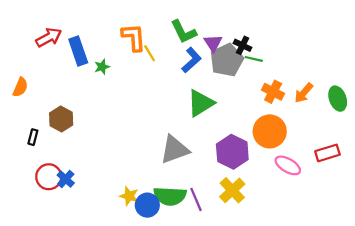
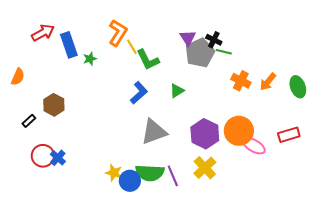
green L-shape: (184, 32) -> (148, 60), moved
orange L-shape: (134, 37) -> (118, 33), turned 36
blue L-shape: (191, 60) -> (139, 93), moved
green triangle: (201, 103) -> (177, 91), size x0.6
orange circle: (270, 131) -> (239, 131), moved
black rectangle: (33, 137) -> (29, 121), turned 32

